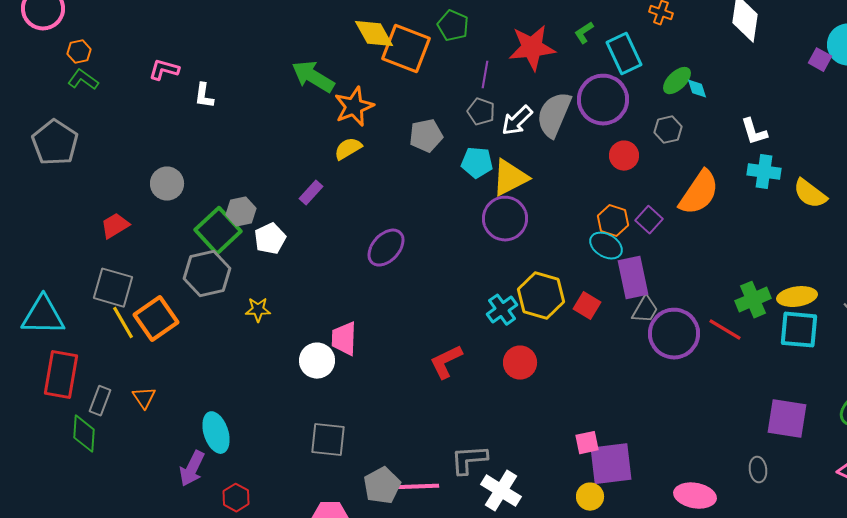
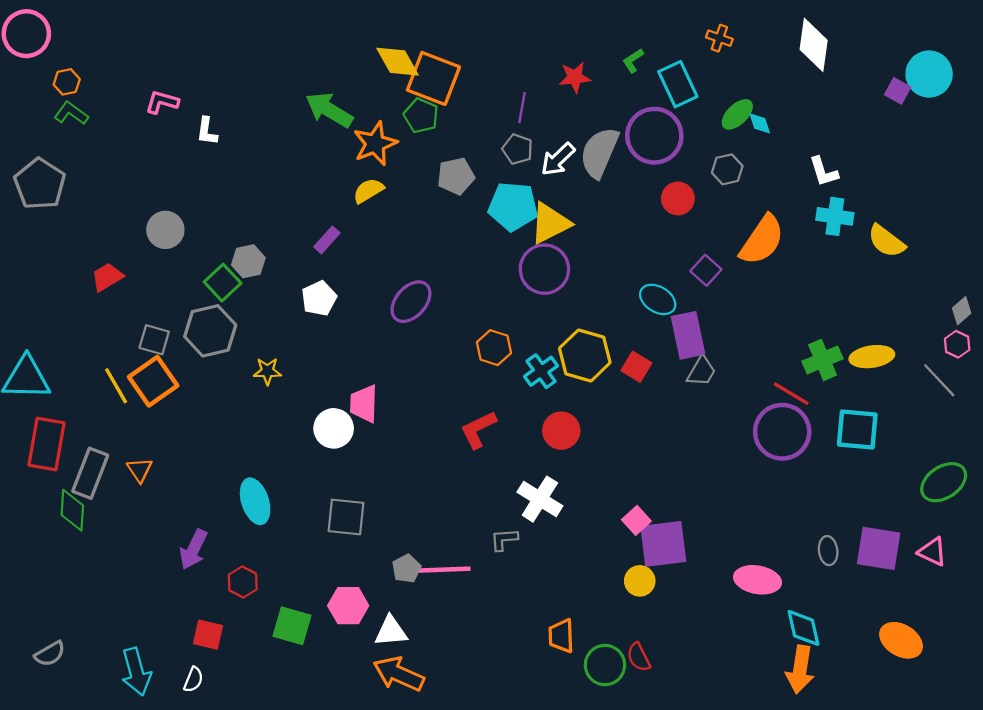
green pentagon: (453, 26) -> (421, 116), moved
red star: (532, 48) -> (575, 77), size x0.6
cyan pentagon: (477, 163) -> (513, 206), size x1.4
orange hexagon: (613, 221) -> (494, 348), moved
green square: (218, 231) -> (223, 283), size x0.7
white pentagon: (270, 239) -> (319, 298), moved
gray square: (113, 288) -> (154, 340), moved, size x0.7
cyan square: (799, 330) -> (857, 429), moved
purple circle: (674, 334) -> (782, 432), moved
gray rectangle: (100, 401) -> (90, 473), size x1.5
purple square: (787, 419) -> (879, 548), moved
cyan ellipse: (216, 433) -> (255, 501), moved
pink square: (587, 443) -> (636, 520), turned -30
gray L-shape: (469, 460) -> (504, 539), size x0.7
gray pentagon: (382, 486) -> (406, 569), size x0.7
white cross: (501, 491) -> (540, 499), moved

